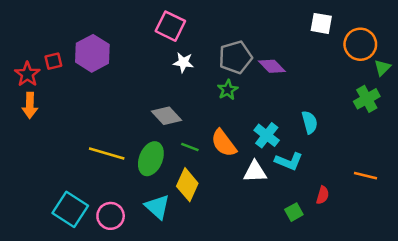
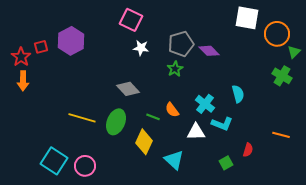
white square: (321, 23) -> (247, 18), size x1.4
green cross: (367, 99) -> (282, 76), turned -30
orange semicircle: (224, 143) -> (172, 110), size x0.7
green line: (190, 147) -> (153, 117), moved
cyan triangle: (157, 207) -> (174, 160), moved

